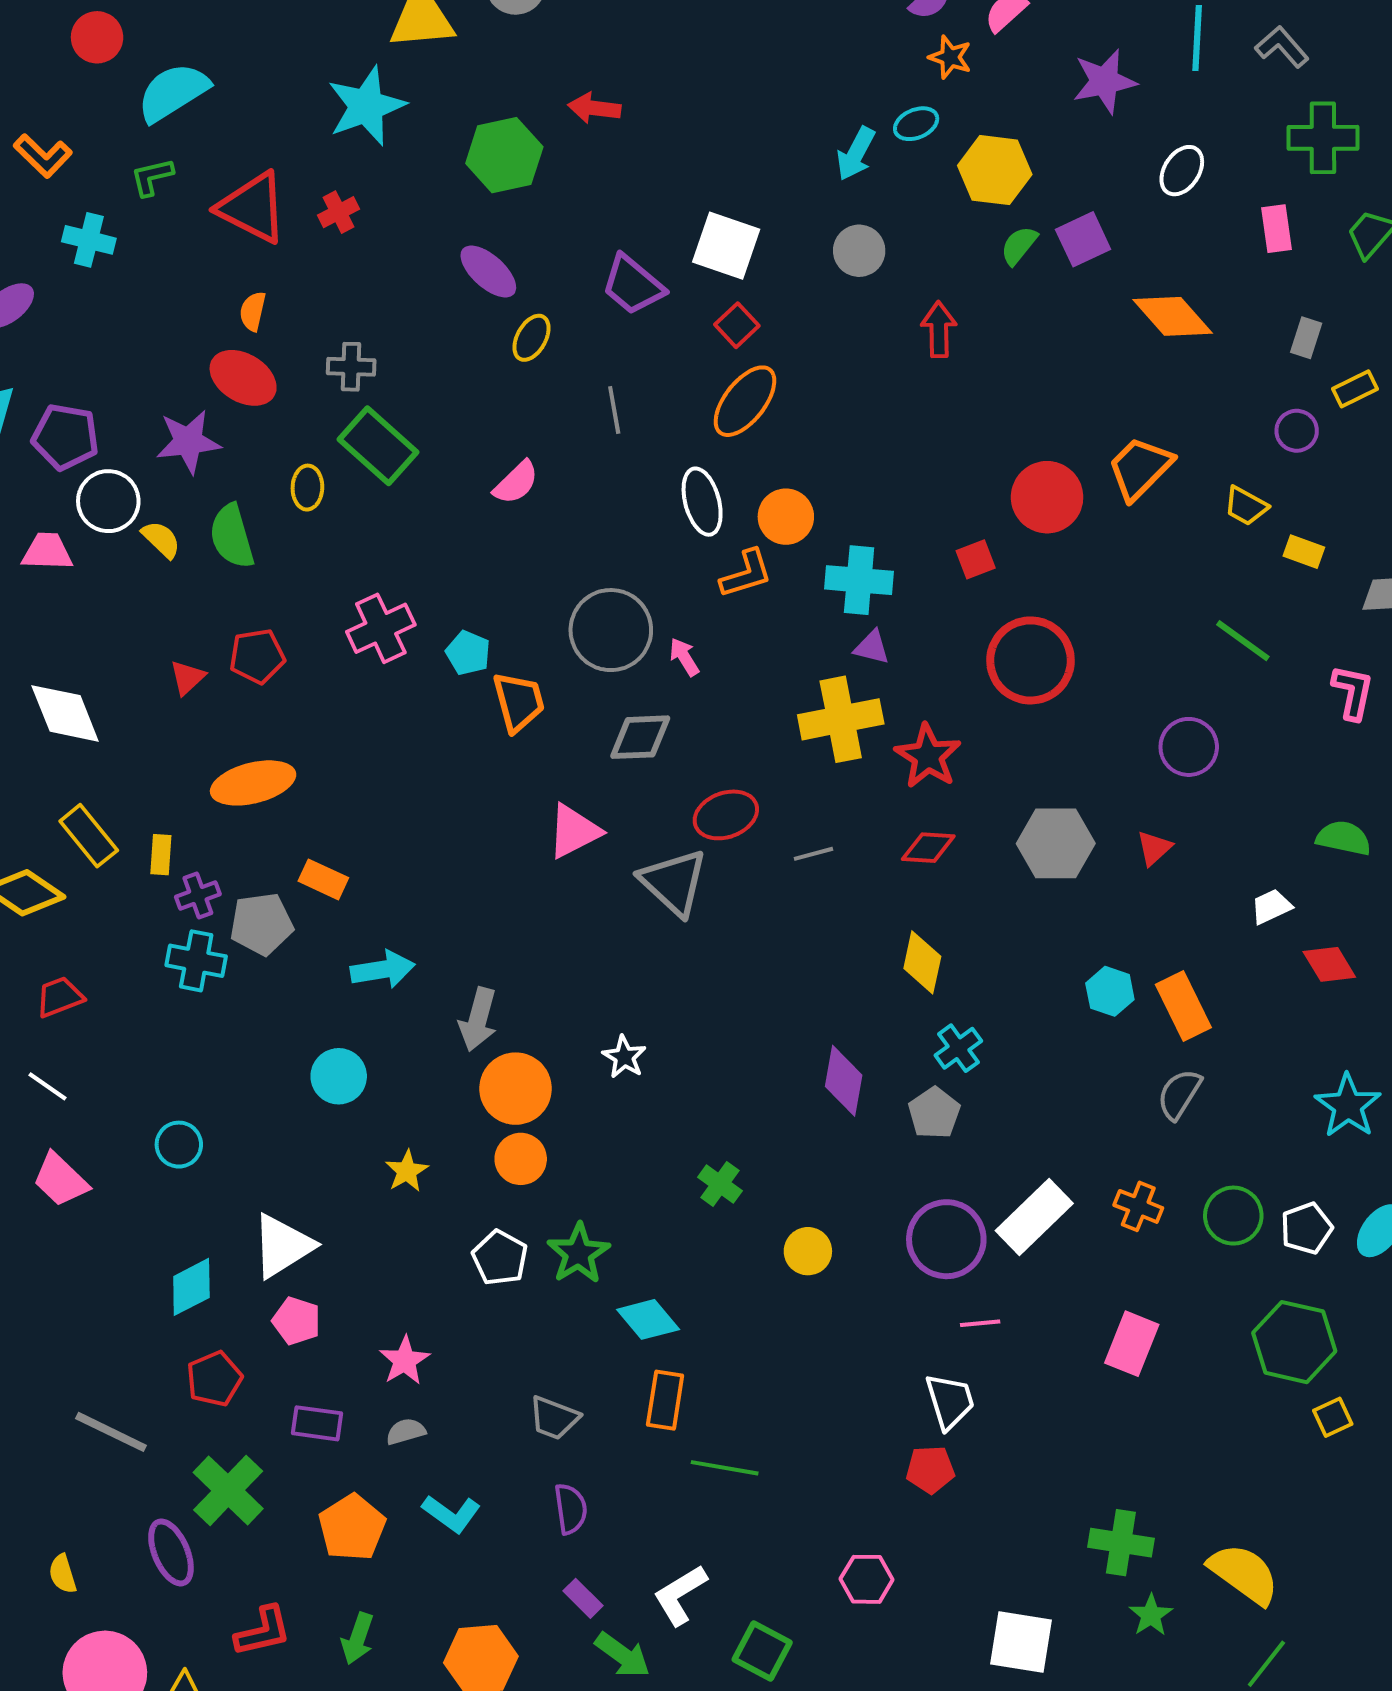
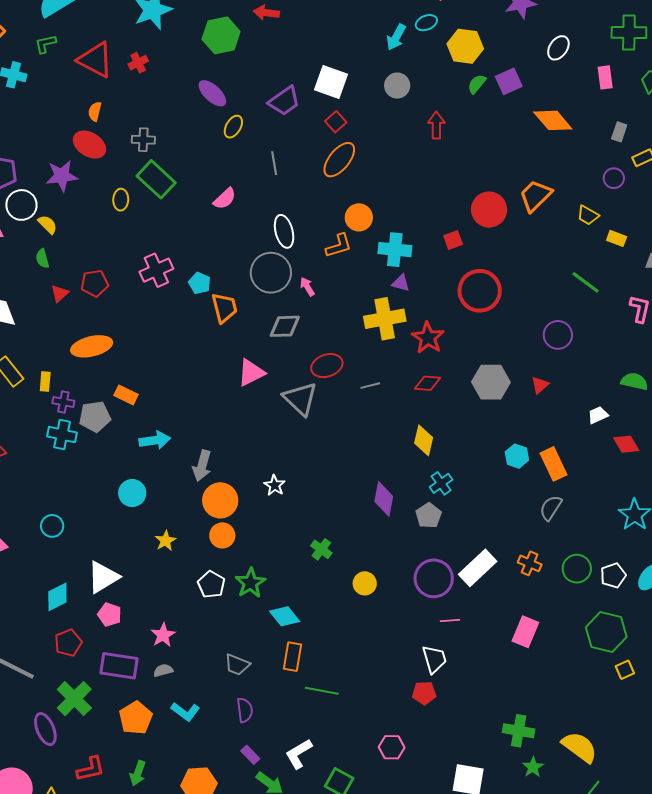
purple trapezoid: (633, 285) -> (284, 101), turned -76
white ellipse: (702, 502) -> (284, 231), moved
green semicircle: (232, 536) -> (42, 259), moved, size x0.6
purple cross: (198, 895) -> (63, 402), turned 30
purple rectangle: (317, 1423) -> (119, 666), size x1.5

